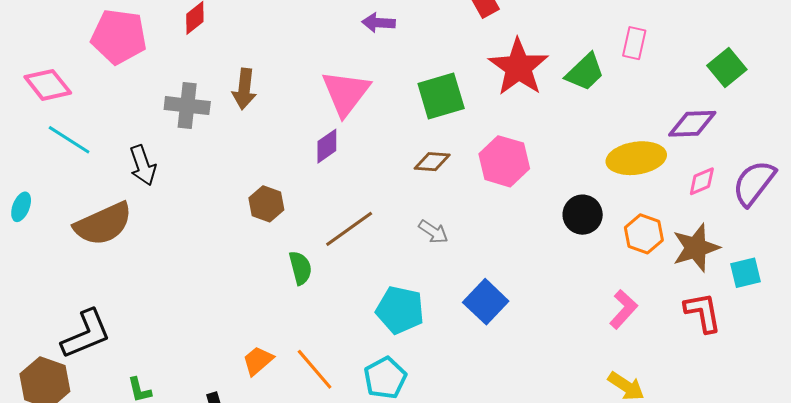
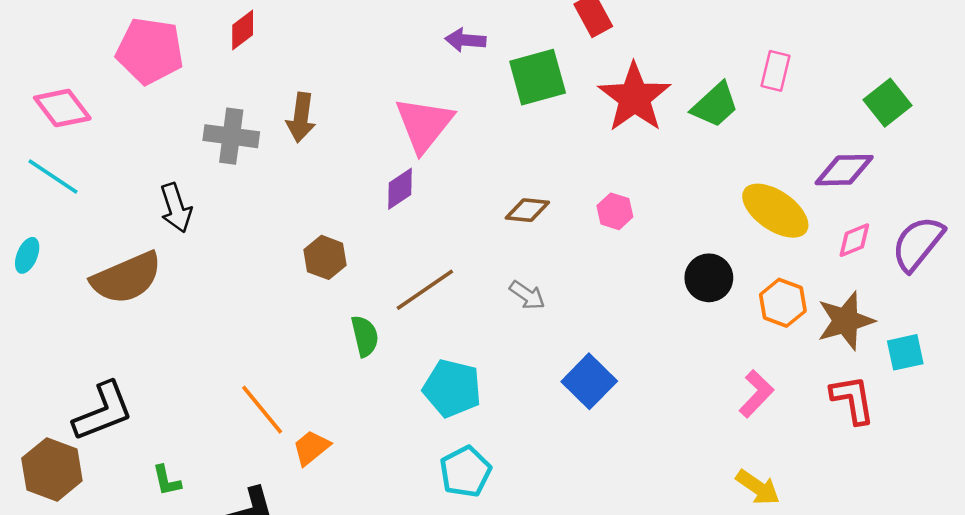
green square: (441, 96) -> (538, 77), moved
cyan line: (69, 140) -> (53, 176), moved
yellow ellipse: (636, 158) -> (775, 211), turned 42
pink hexagon: (504, 161) -> (615, 211), size x0.6
cyan pentagon: (400, 310) -> (452, 388), moved
orange line: (315, 369) -> (262, 410), moved

